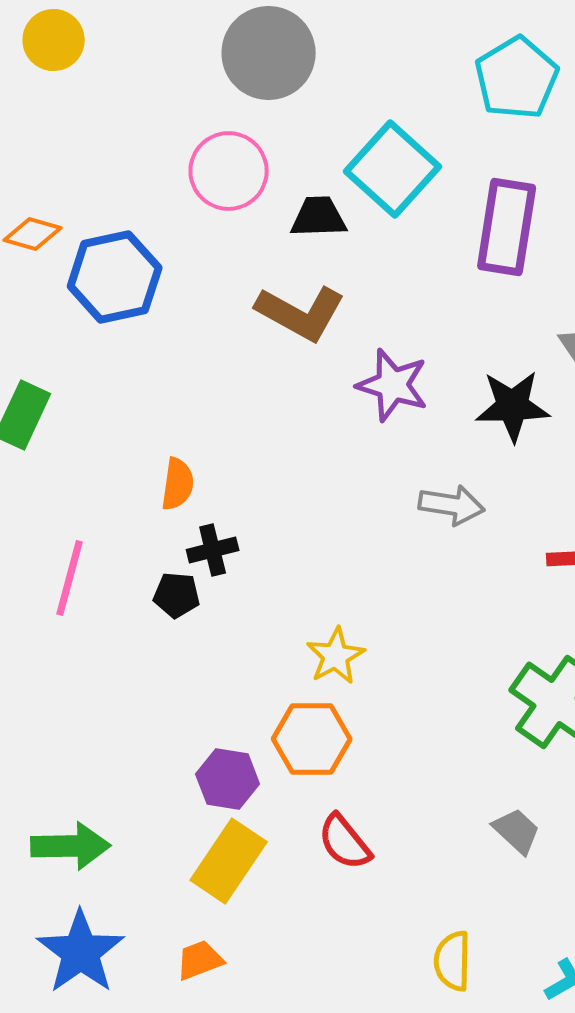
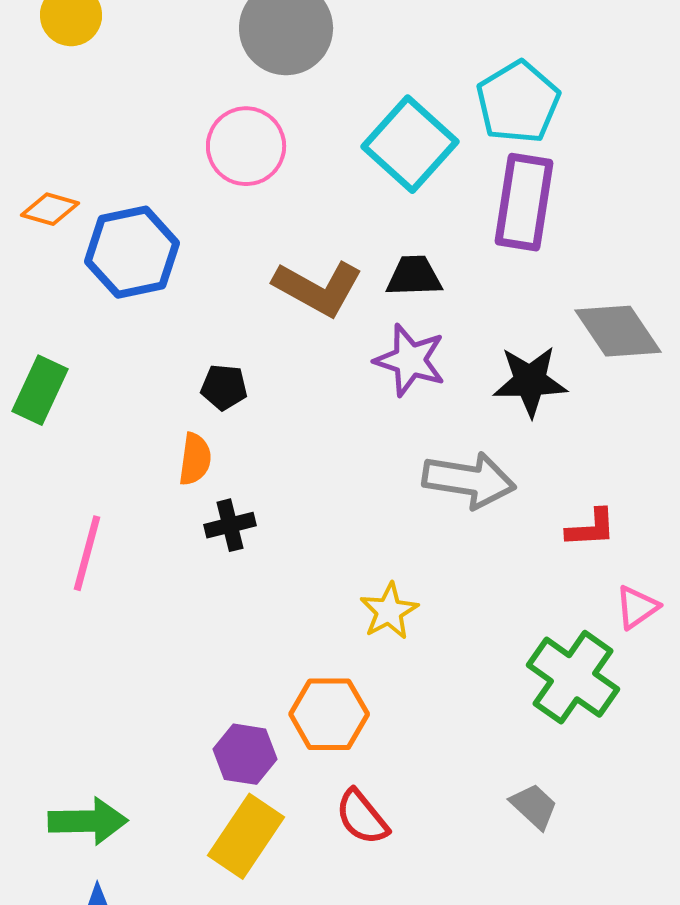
cyan pentagon: (517, 78) -> (518, 102), moved
black trapezoid: (319, 217) -> (414, 276), moved
gray arrow: (452, 505) -> (469, 480), size x1.4
black pentagon: (177, 595) -> (224, 387), moved
yellow star: (336, 656) -> (389, 611), moved

